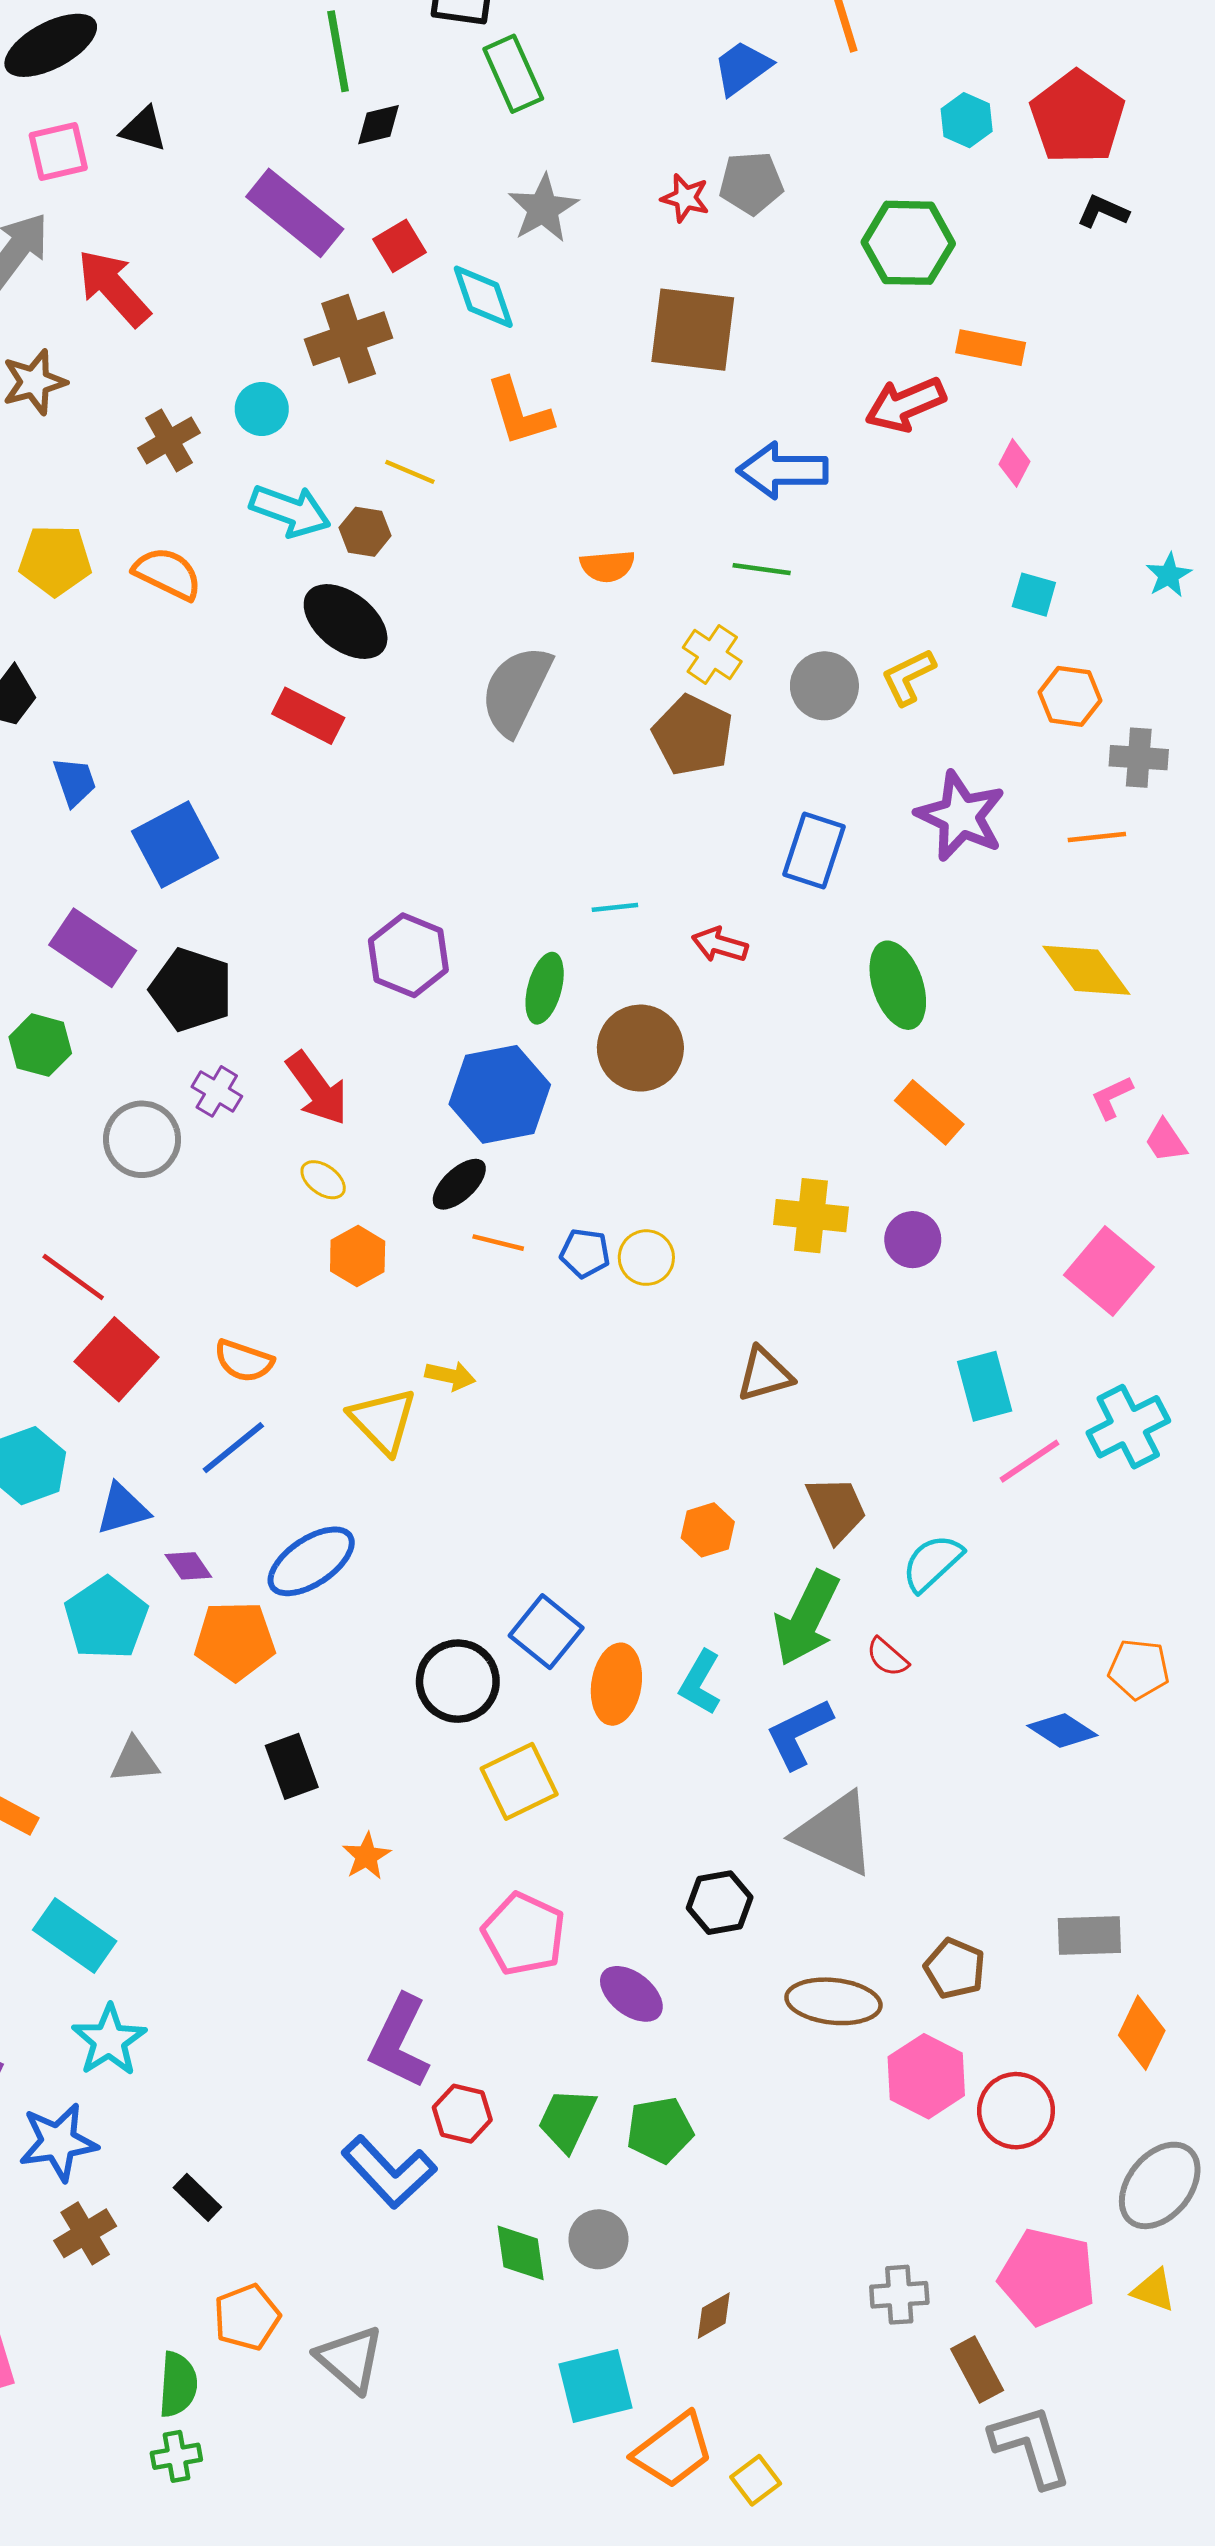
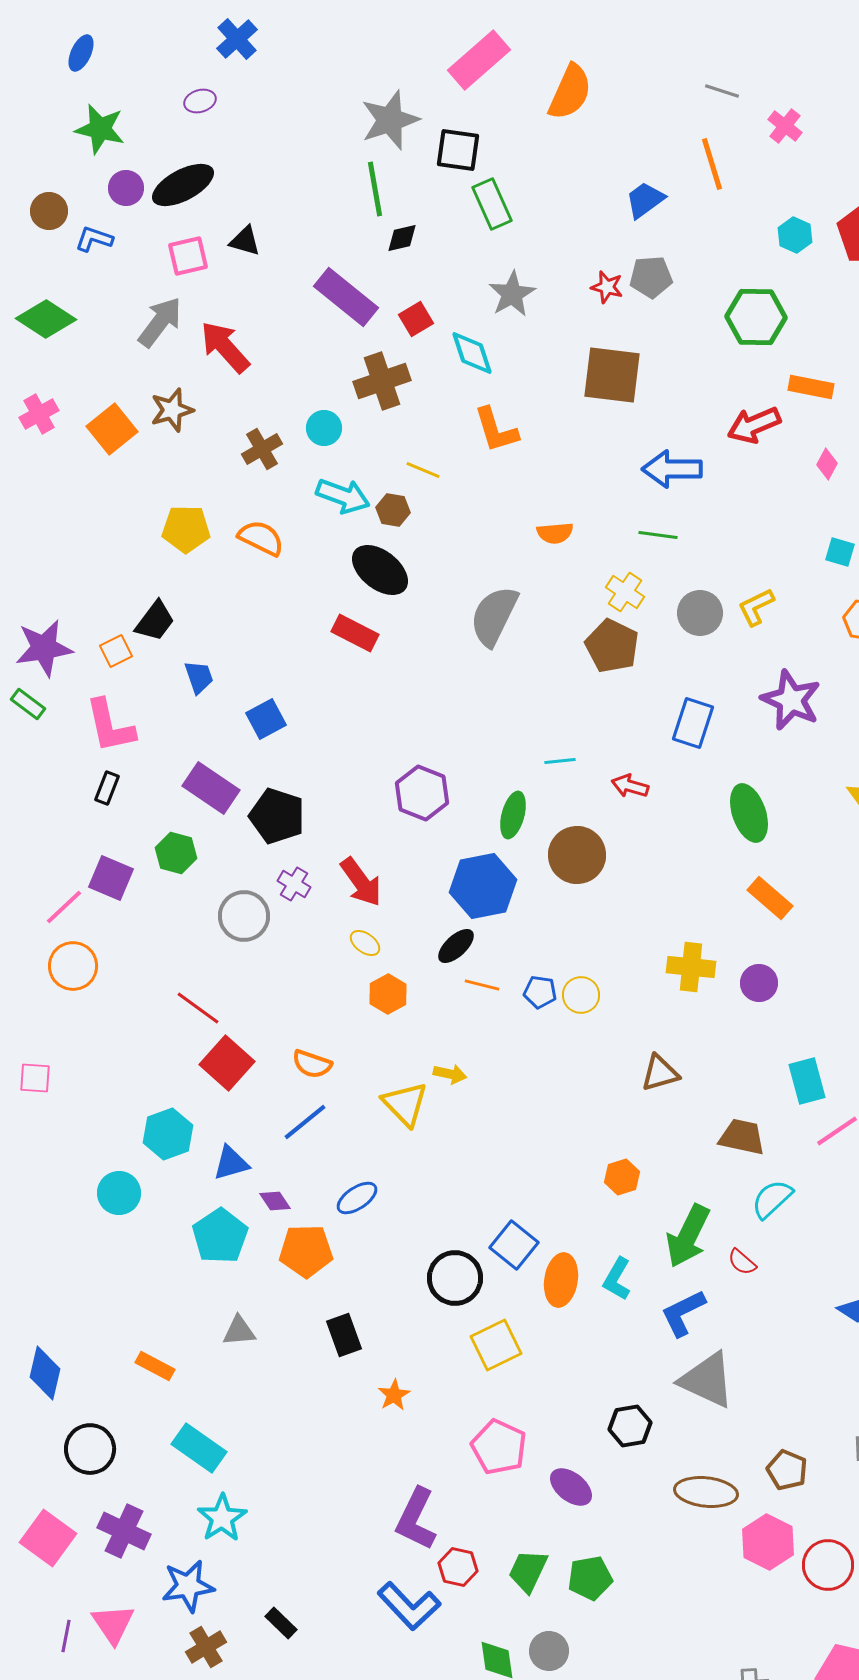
blue square: (175, 844) -> (266, 719), size x0.7
brown trapezoid: (836, 1509) -> (742, 1137), moved, turned -54
blue ellipse: (311, 1561) -> (357, 1198), size x0.7

